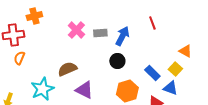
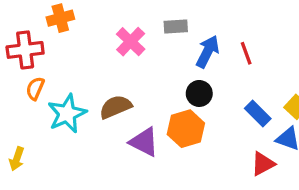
red line: (152, 23) -> (246, 53), moved
gray rectangle: (100, 33) -> (176, 27), moved
cyan star: (42, 89) -> (67, 114), moved
orange hexagon: (127, 91) -> (186, 129), moved

